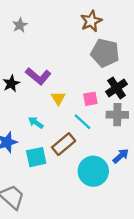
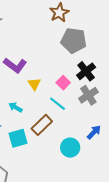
pink square: (90, 99) -> (63, 83), turned -32
gray cross: (117, 115) -> (88, 95), turned -30
cyan circle: (93, 171) -> (70, 148), size x0.7

